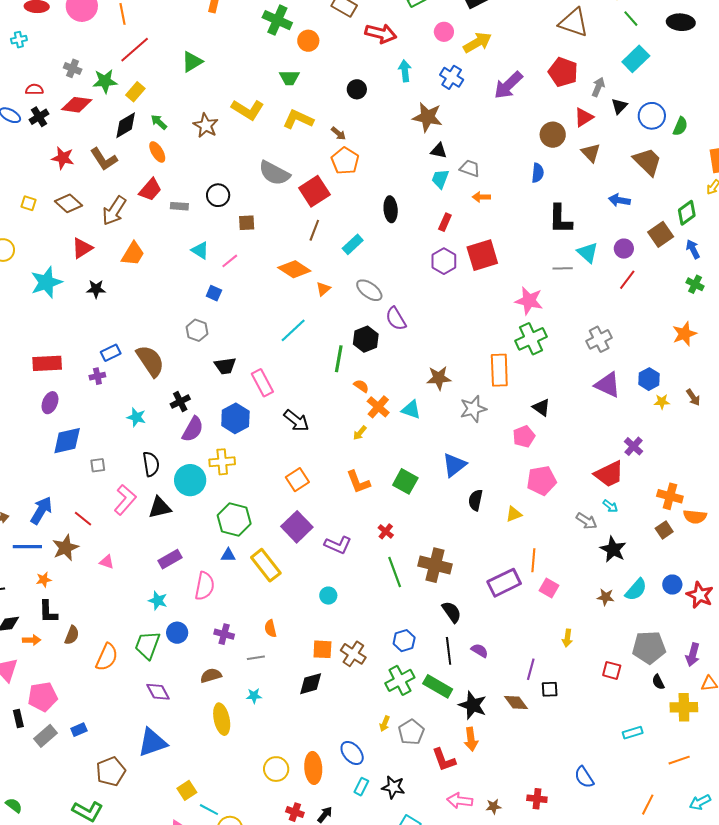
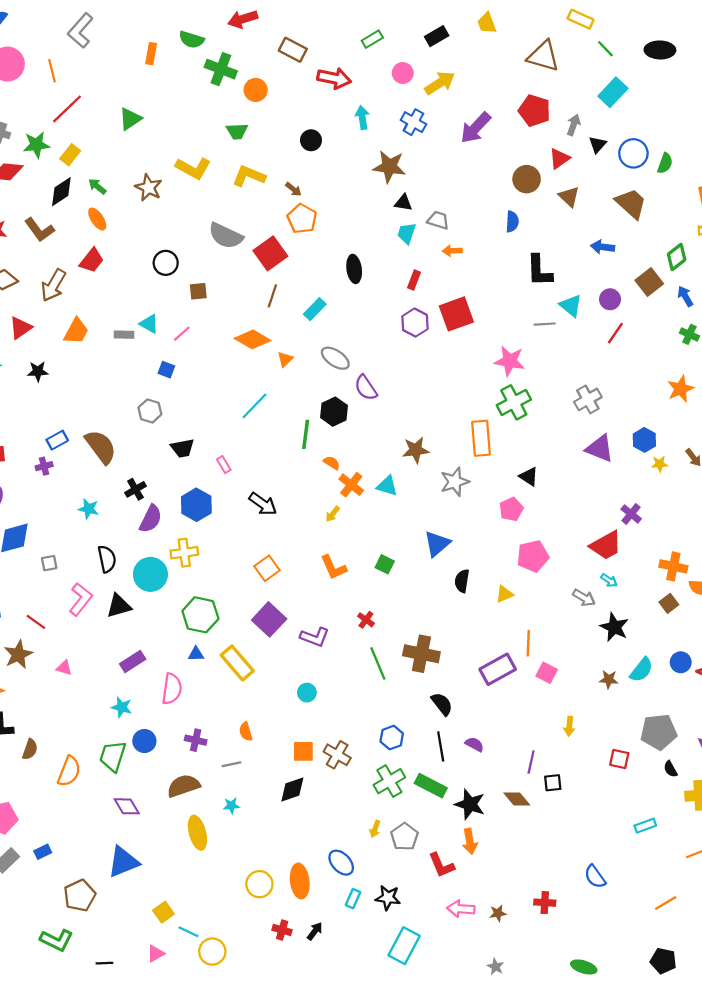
gray rectangle: (179, 206) -> (124, 335), moved
pink rectangle: (262, 383) -> (224, 465), size x0.6
green square: (405, 481) -> (385, 564), size x0.7
brown semicircle: (211, 675) -> (183, 786), size x1.4
orange line: (648, 805) -> (666, 903), turned 35

